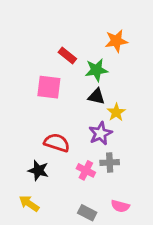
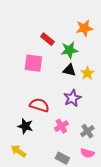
yellow star: (116, 112) -> (87, 73), moved
gray cross: (110, 162) -> (87, 131), moved, turned -32
pink cross: (86, 170) -> (61, 126), turned 32

